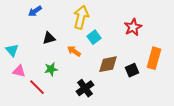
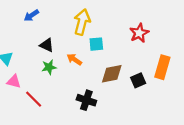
cyan square: (94, 37) -> (96, 44), turned 32
black triangle: (49, 38) -> (47, 45), turned 40
green star: (51, 69) -> (49, 67), moved
black cross: (85, 88) -> (86, 100), turned -36

